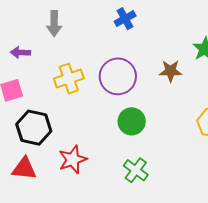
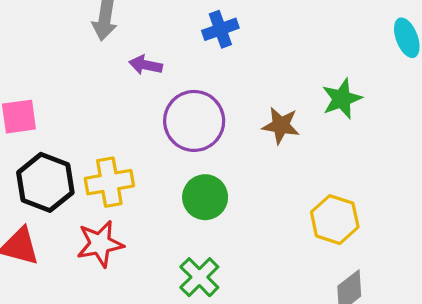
purple arrow: (20, 52) -> (146, 65), moved
yellow cross: (69, 79) -> (109, 182), moved

